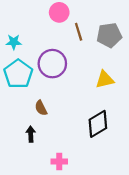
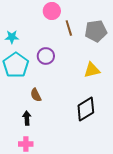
purple circle: (52, 64) -> (46, 56), size x0.7
pink cross: (59, 161) -> (26, 144), moved

